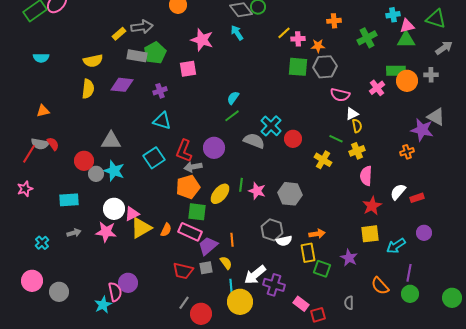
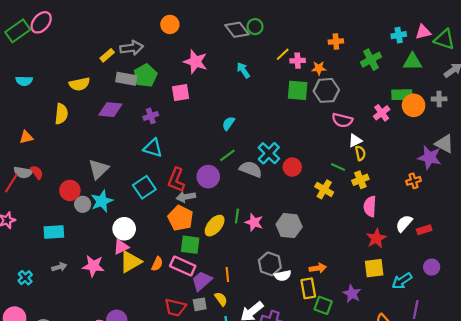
pink triangle: (407, 26) -> (423, 32), moved
cyan arrow: (237, 33) -> (243, 70), moved
yellow semicircle: (88, 89) -> (61, 114), moved
green line: (232, 116) -> (227, 155), moved
gray triangle: (111, 141) -> (99, 169), turned -45
cyan star: (114, 171) -> (102, 201), turned 30
orange pentagon: (188, 187) -> (181, 218), turned -30
white circle: (114, 209) -> (124, 229), moved

